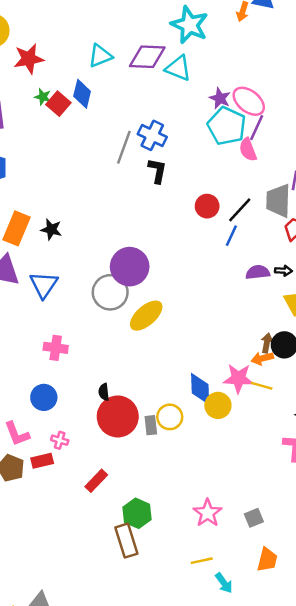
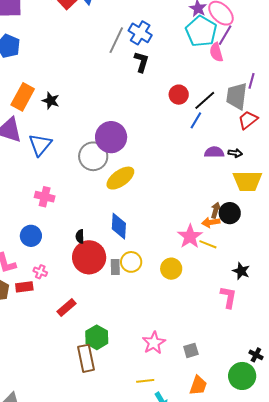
pink star: (238, 378) -> (190, 236), turned 30
blue diamond: (200, 389) -> (119, 226), moved
yellow circle: (218, 405) -> (171, 269), moved

